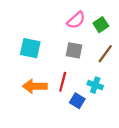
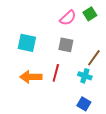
green square: (101, 25) -> (90, 14), moved
brown line: (105, 54) -> (94, 58), moved
blue square: (77, 101) -> (84, 104), moved

